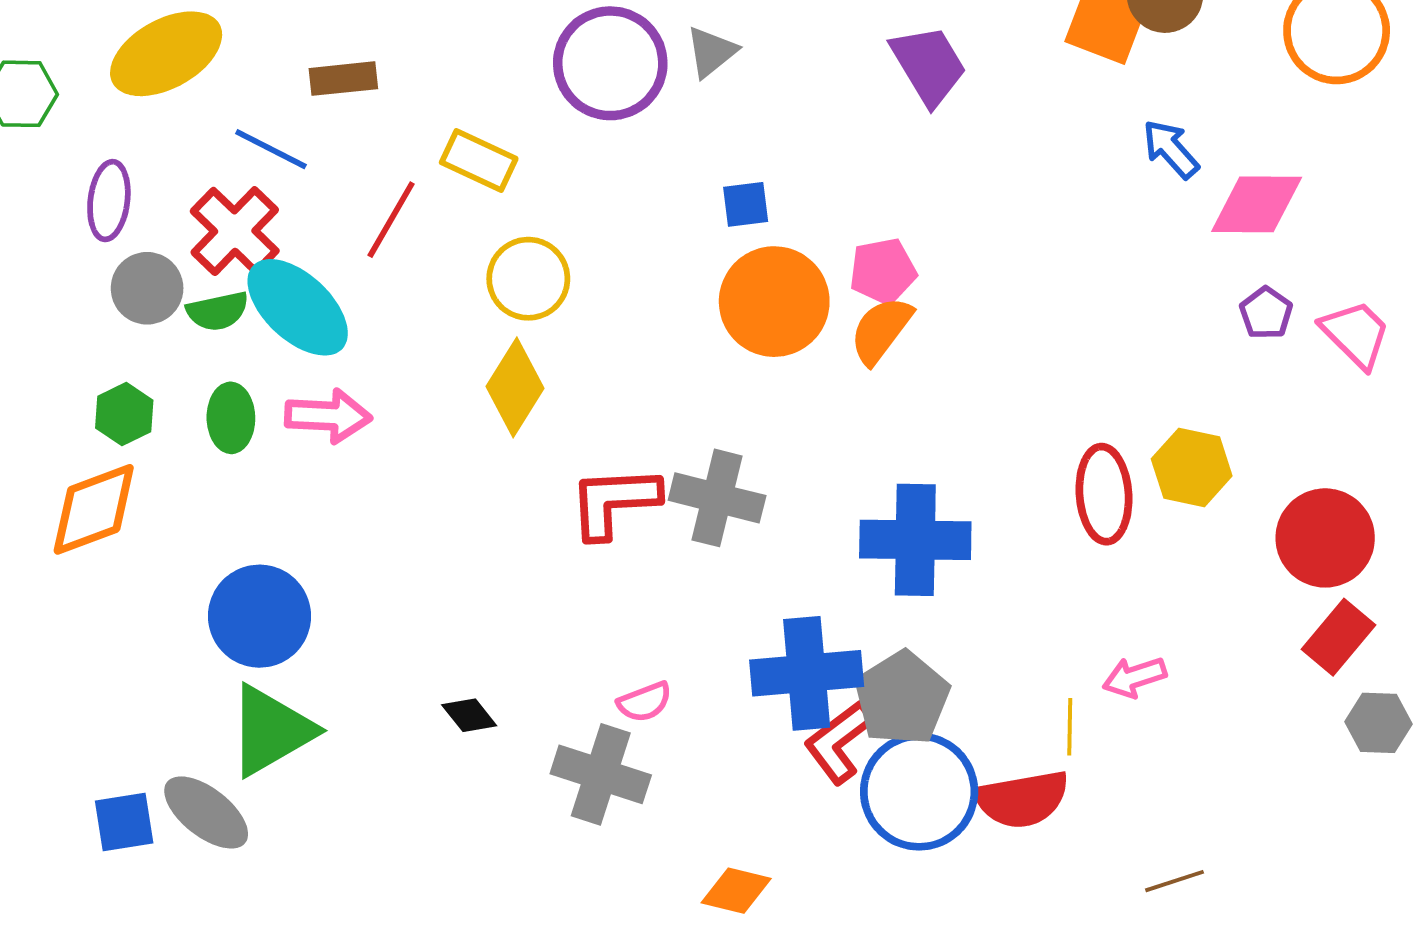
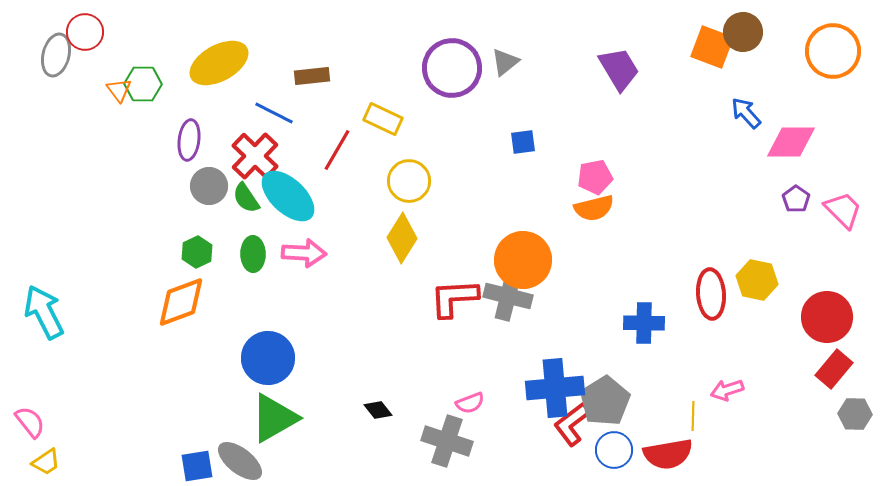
orange circle: (774, 302) -> (523, 260), moved
green semicircle: (218, 311) -> (246, 198), turned 68
orange semicircle: (881, 330) -> (594, 208), turned -141
blue cross: (915, 540) -> (644, 323), moved, size x0.7
blue circle: (919, 792) -> (614, 450), size x0.6

